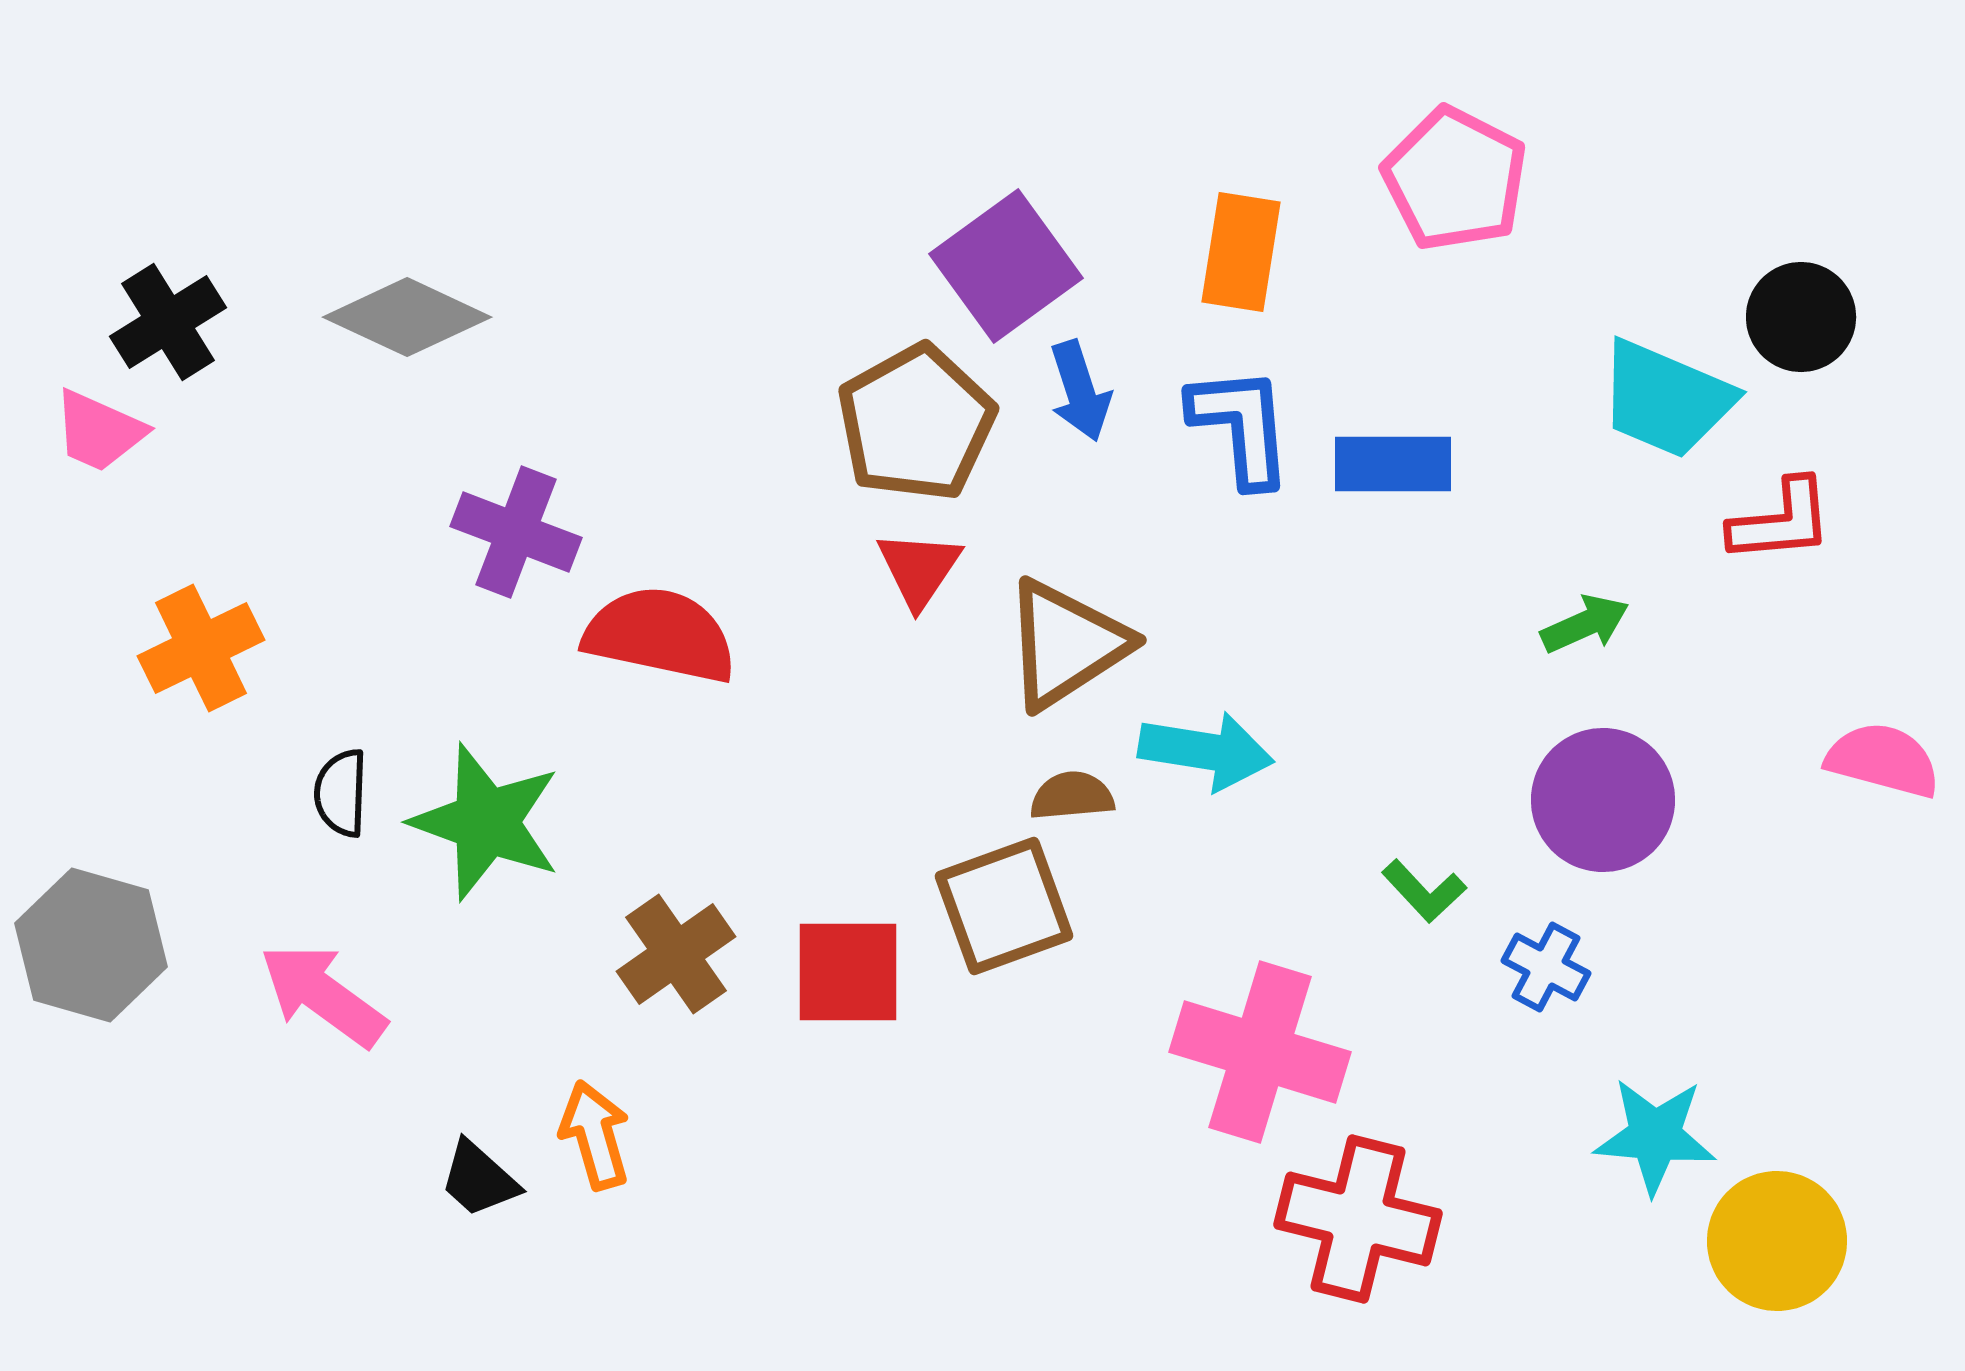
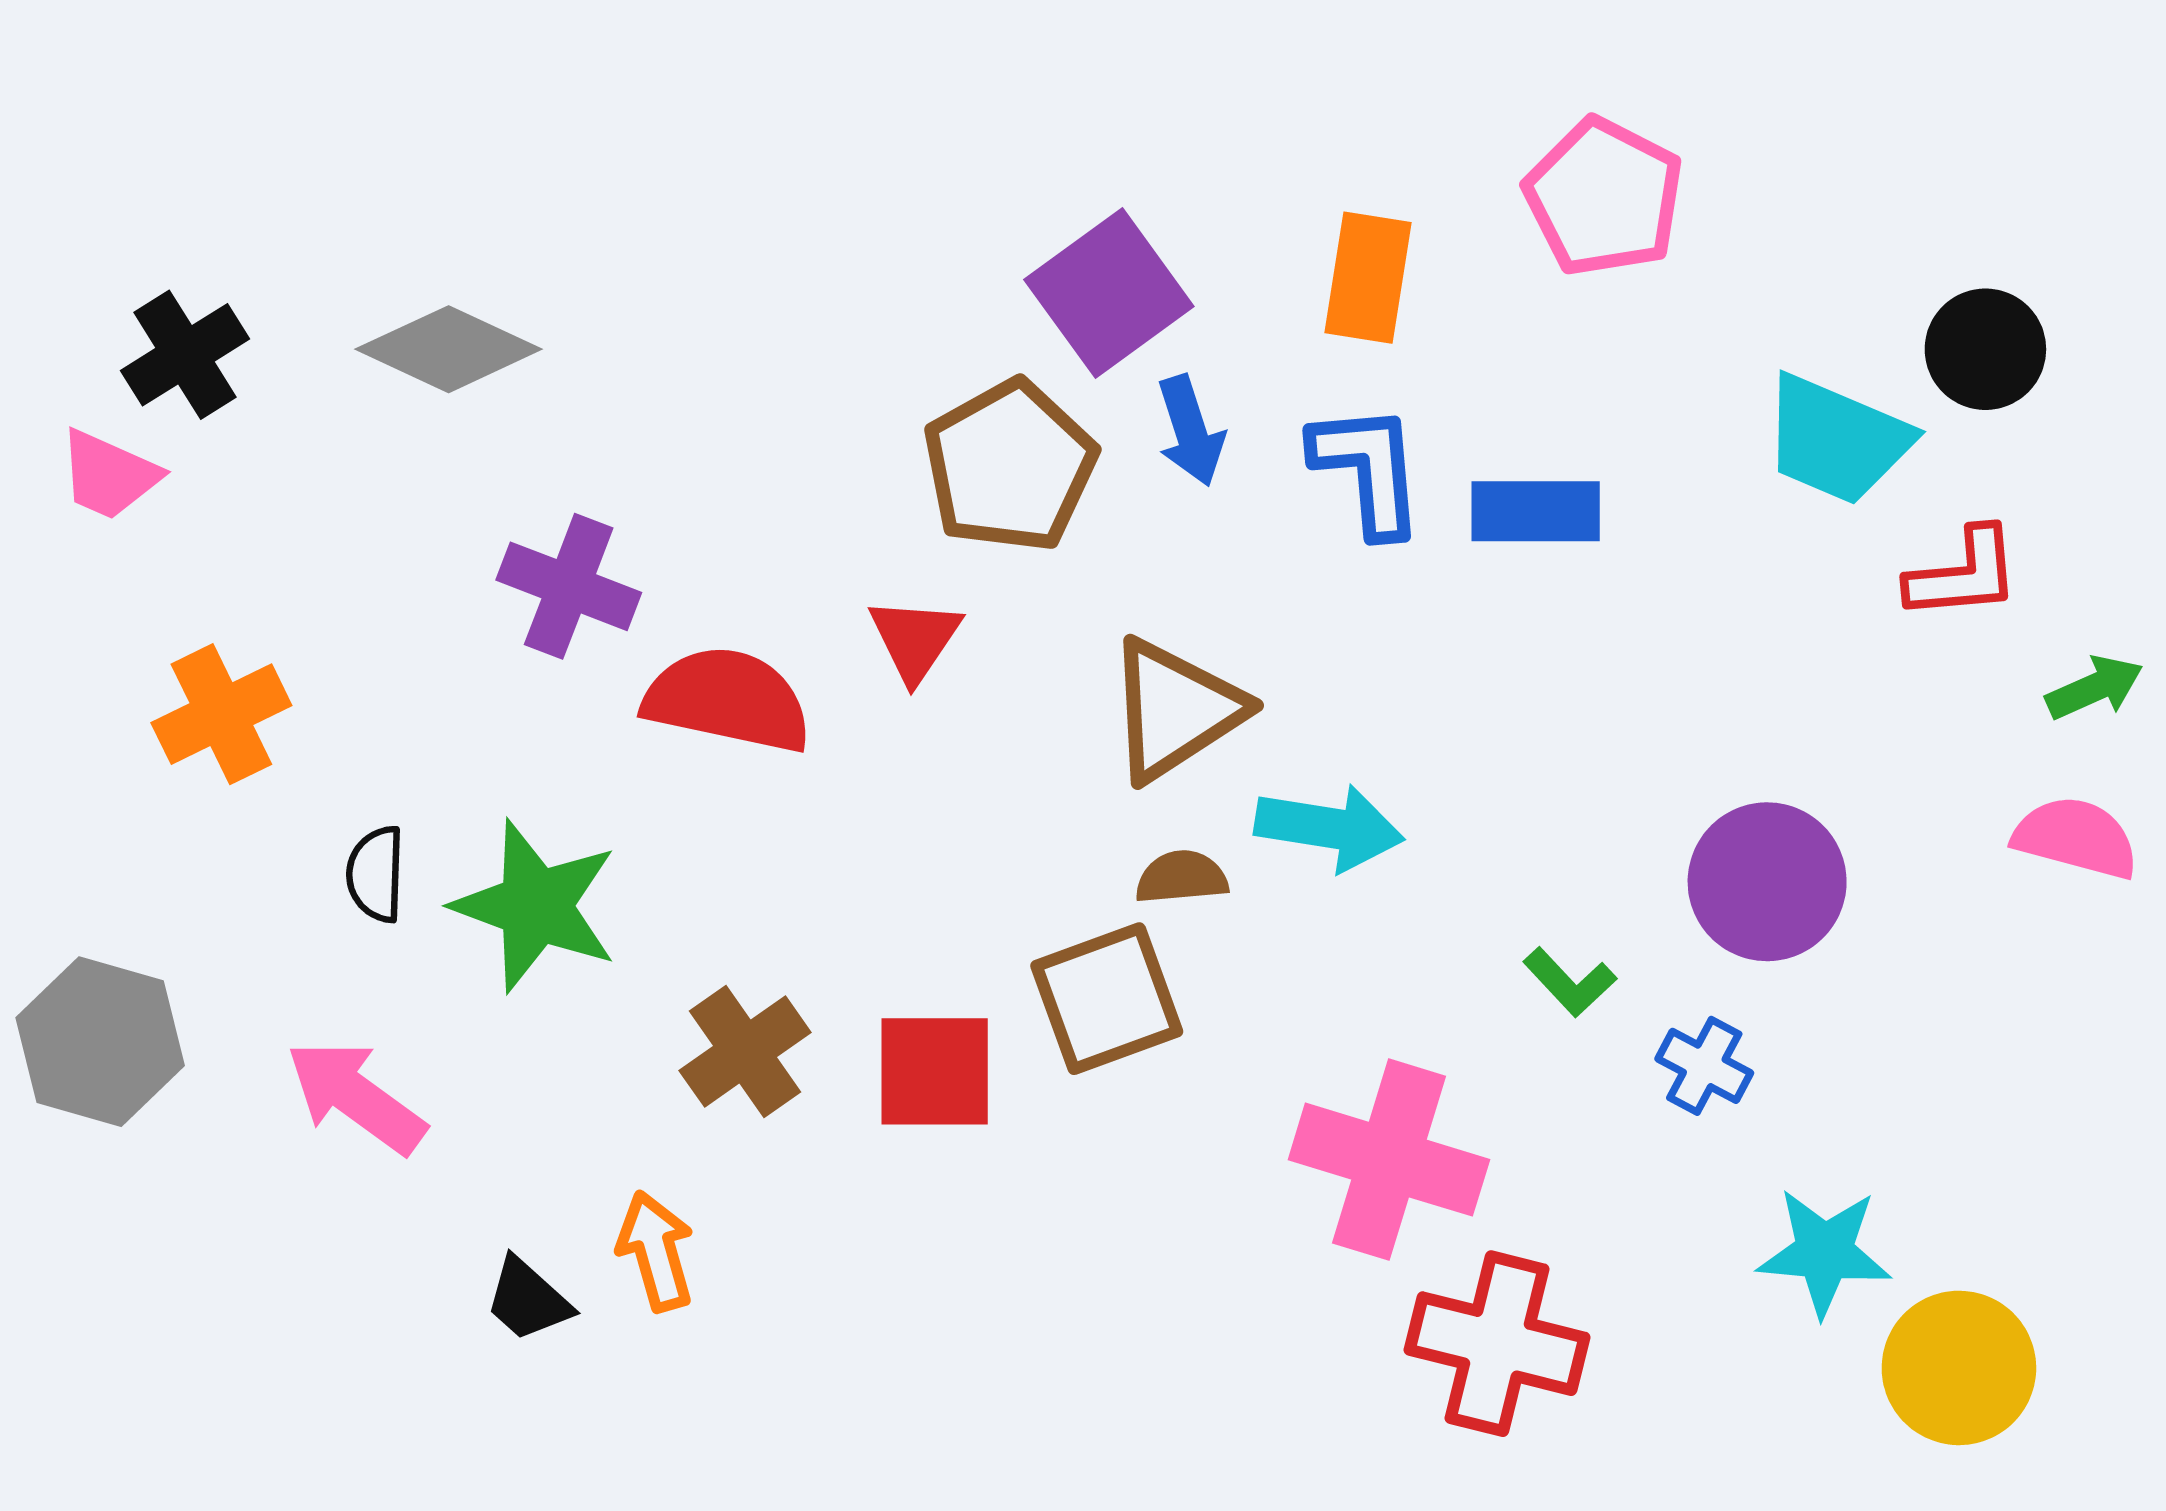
red triangle: (919, 569) -> (915, 639), moved
green arrow: (1585, 624) -> (2095, 688), moved

